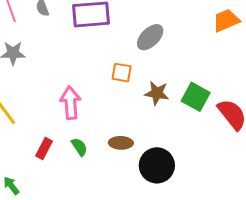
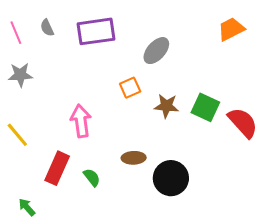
orange square: (122, 73) -> (130, 88), turned -30
green semicircle: (79, 147) -> (92, 177), moved
red rectangle: (44, 149) -> (57, 168), size x1.5

